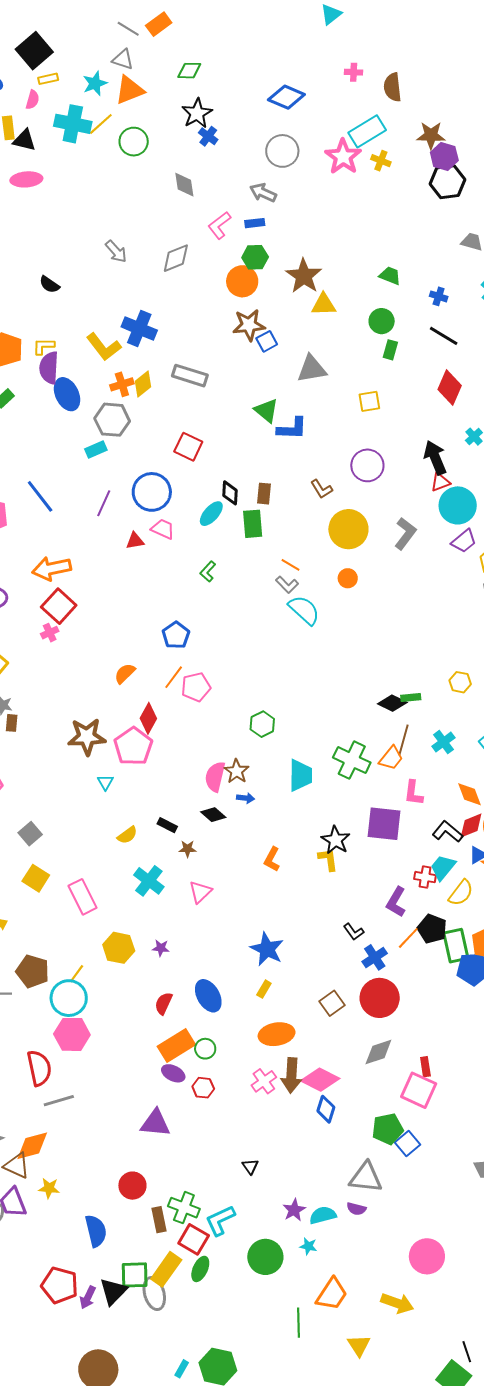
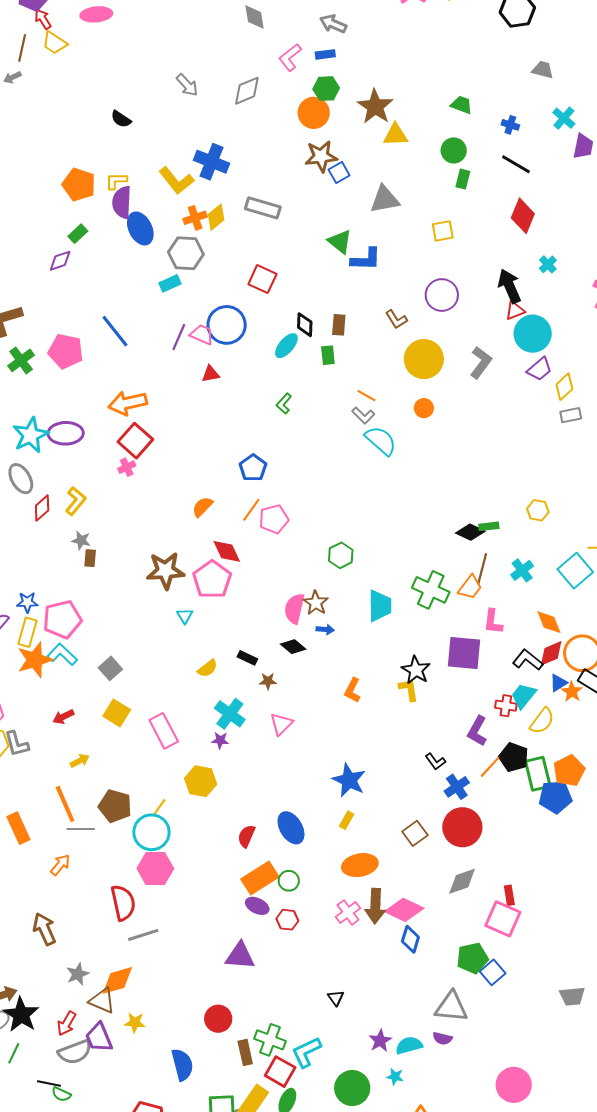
green rectangle: (253, 524) -> (328, 355), size x0.7
pink trapezoid: (163, 529) -> (202, 334), moved
red diamond: (148, 718) -> (227, 551), turned -52
purple star: (161, 948) -> (220, 740), moved

